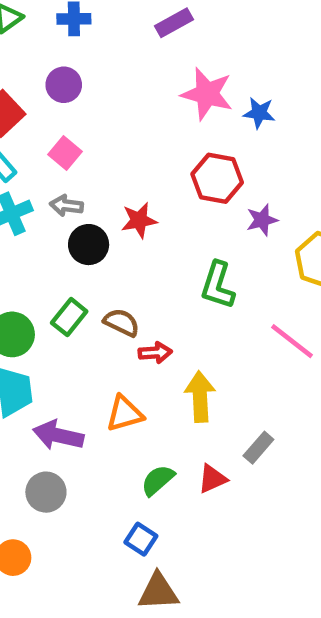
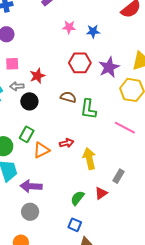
pink star: (207, 94) -> (69, 27), size x0.6
pink square: (65, 153) -> (12, 64), turned -32
red star: (139, 220) -> (37, 76), moved
purple star: (262, 220) -> (109, 67), moved, size x1.5
brown semicircle: (121, 322) -> (68, 97), moved
orange triangle: (125, 414) -> (41, 150), moved

